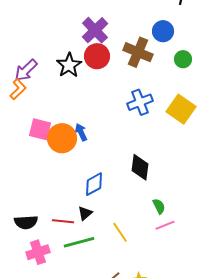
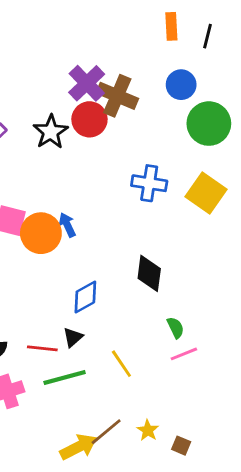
brown cross: (138, 52) -> (117, 96), moved
green circle: (183, 59) -> (209, 124), size x1.8
blue cross: (140, 102) -> (149, 183), turned 30

